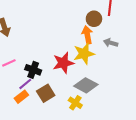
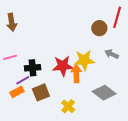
orange arrow: (87, 35) -> (76, 74), moved
black cross: (33, 70) -> (33, 68), turned -35
gray diamond: (86, 85) -> (104, 93), moved

